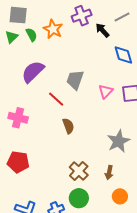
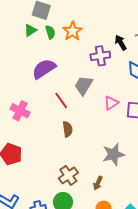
purple cross: (82, 16) -> (100, 56), moved

